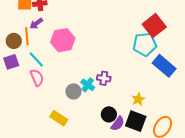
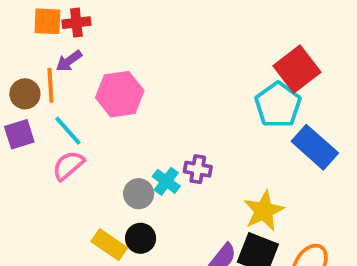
cyan pentagon: (145, 44) -> (278, 105), turned -30
pink semicircle: (37, 78) -> (68, 165), turned -108
yellow star: (138, 99) -> (264, 211), size x1.5
black circle: (109, 114) -> (141, 238), moved

